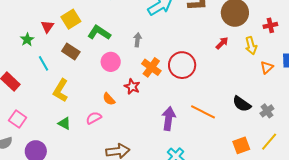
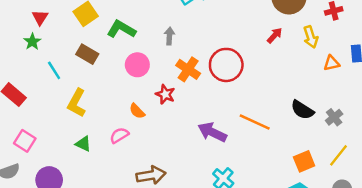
red triangle: (47, 27) -> (40, 17), moved
orange triangle: (267, 67) -> (331, 63), turned 32
purple arrow: (169, 119) -> (212, 132), turned -70

